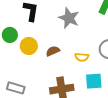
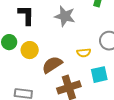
brown semicircle: (53, 51) -> (52, 65), moved, size x1.5

